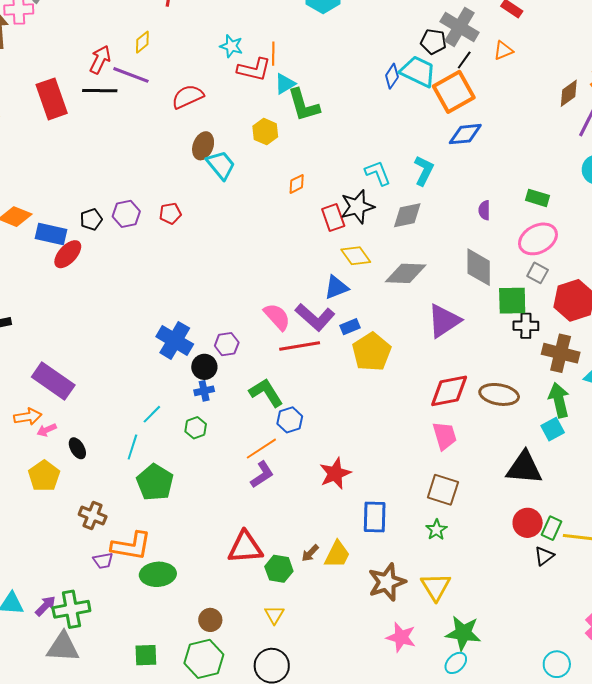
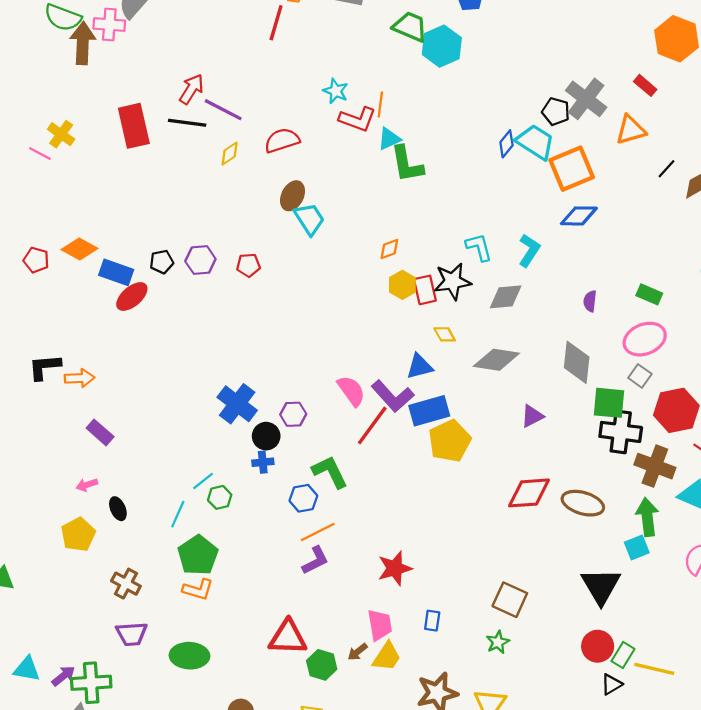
yellow diamond: (142, 42) -> (230, 154), moved
orange triangle: (503, 50) -> (631, 130), size x1.4
black line: (464, 60) -> (667, 169), moved
yellow hexagon: (265, 132) -> (402, 285), moved
yellow diamond: (356, 256) -> (445, 334), size x0.7
purple triangle: (444, 321) -> (532, 416), size x0.6
black cross: (526, 326) -> (621, 432), size x1.5
blue rectangle: (350, 327) -> (429, 411), size x1.8
red line: (300, 346) -> (372, 425), turned -51
purple rectangle: (53, 381) -> (100, 432), size x0.6
orange arrow: (28, 417) -> (79, 378), moved
blue hexagon: (290, 420) -> (303, 498), moved
green hexagon: (196, 428) -> (220, 497), moved
pink trapezoid: (445, 436) -> (380, 625), moved
black triangle: (524, 468) -> (601, 586), turned 48
blue rectangle: (375, 517) -> (432, 621), size x0.6
orange L-shape: (131, 546) -> (198, 589), moved, size x0.7
purple trapezoid: (103, 561) -> (132, 634), size x1.4

